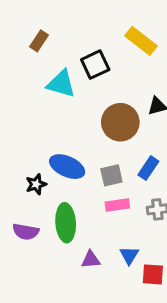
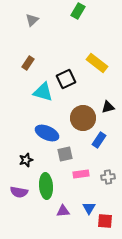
blue ellipse: (67, 167) -> (47, 133), moved
blue rectangle: (148, 168) -> (99, 140), moved
gray square: (111, 175) -> (65, 154), moved

